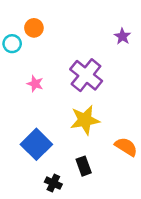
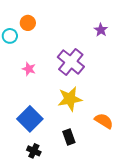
black cross: (53, 183) -> (34, 151), moved

